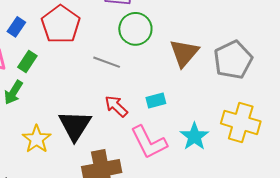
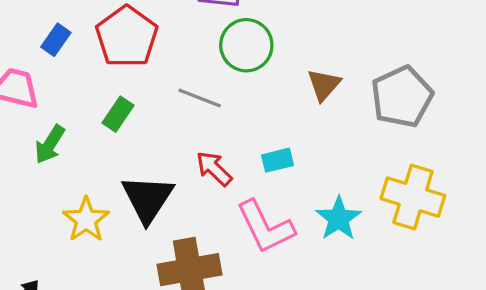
brown triangle: (184, 53) -> (324, 85), size x0.7
green rectangle: (27, 62) -> (118, 114), moved

